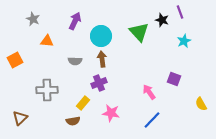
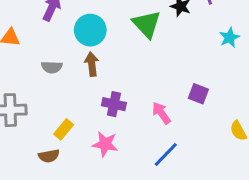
cyan star: (184, 41) -> (229, 37), moved
purple cross: (99, 83) -> (114, 104), moved, turned 35

